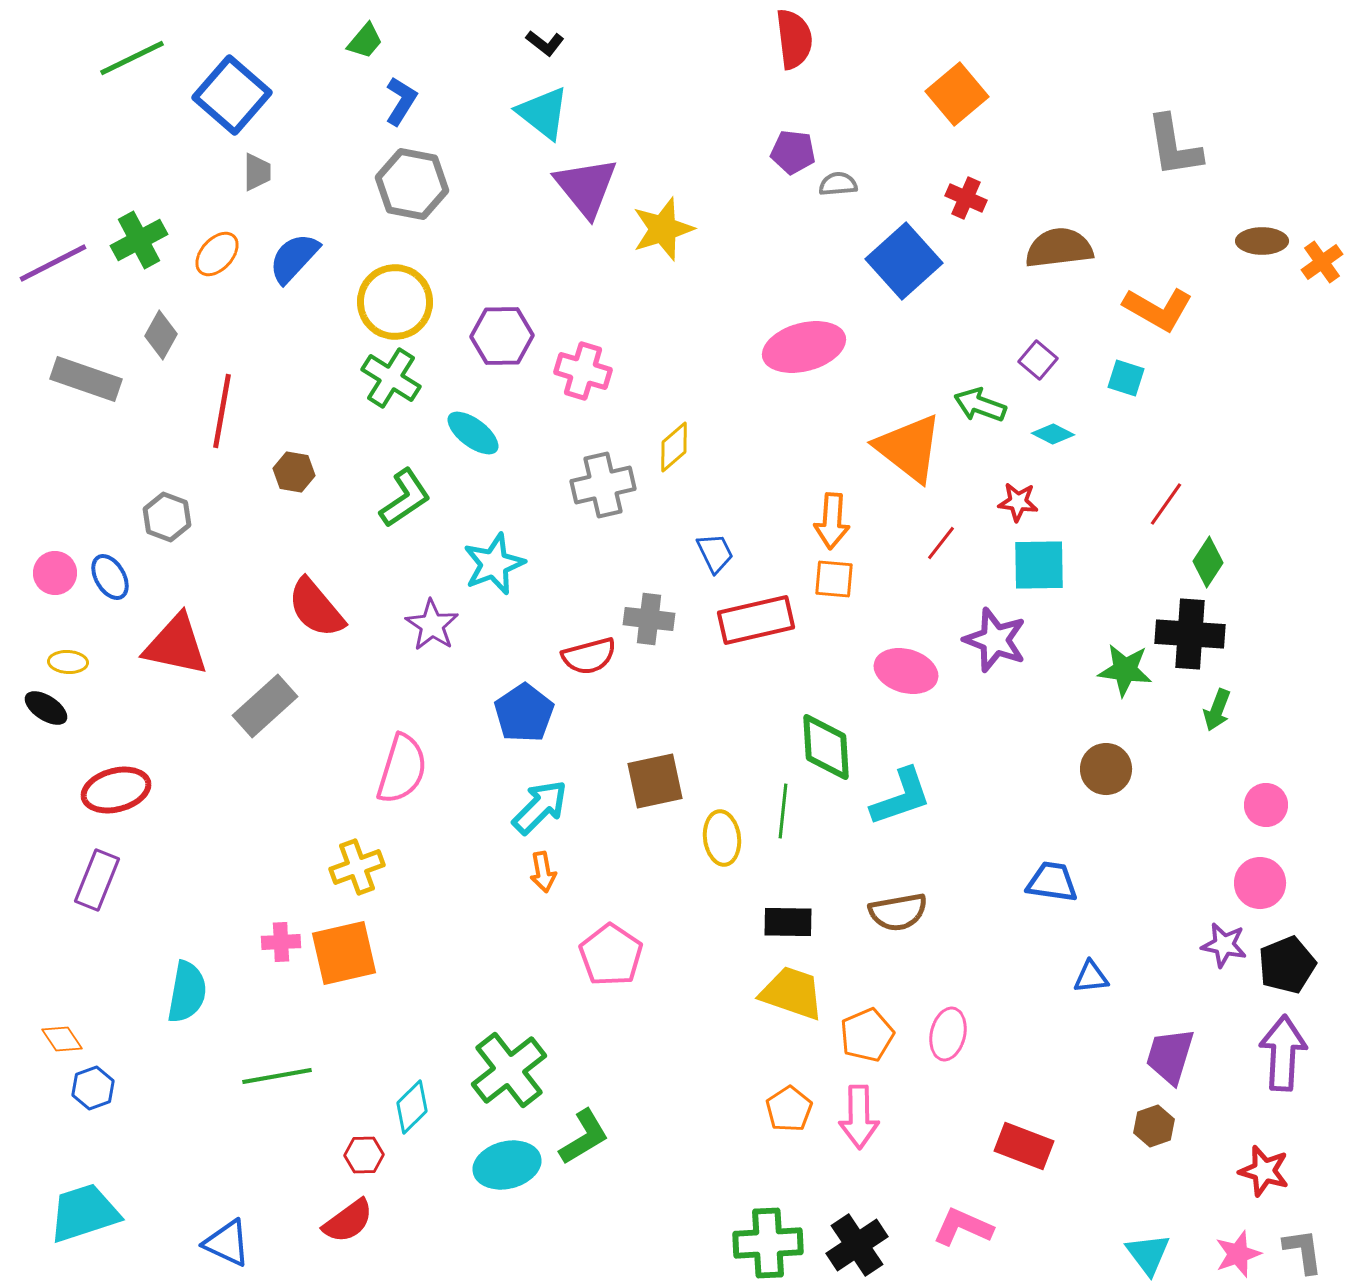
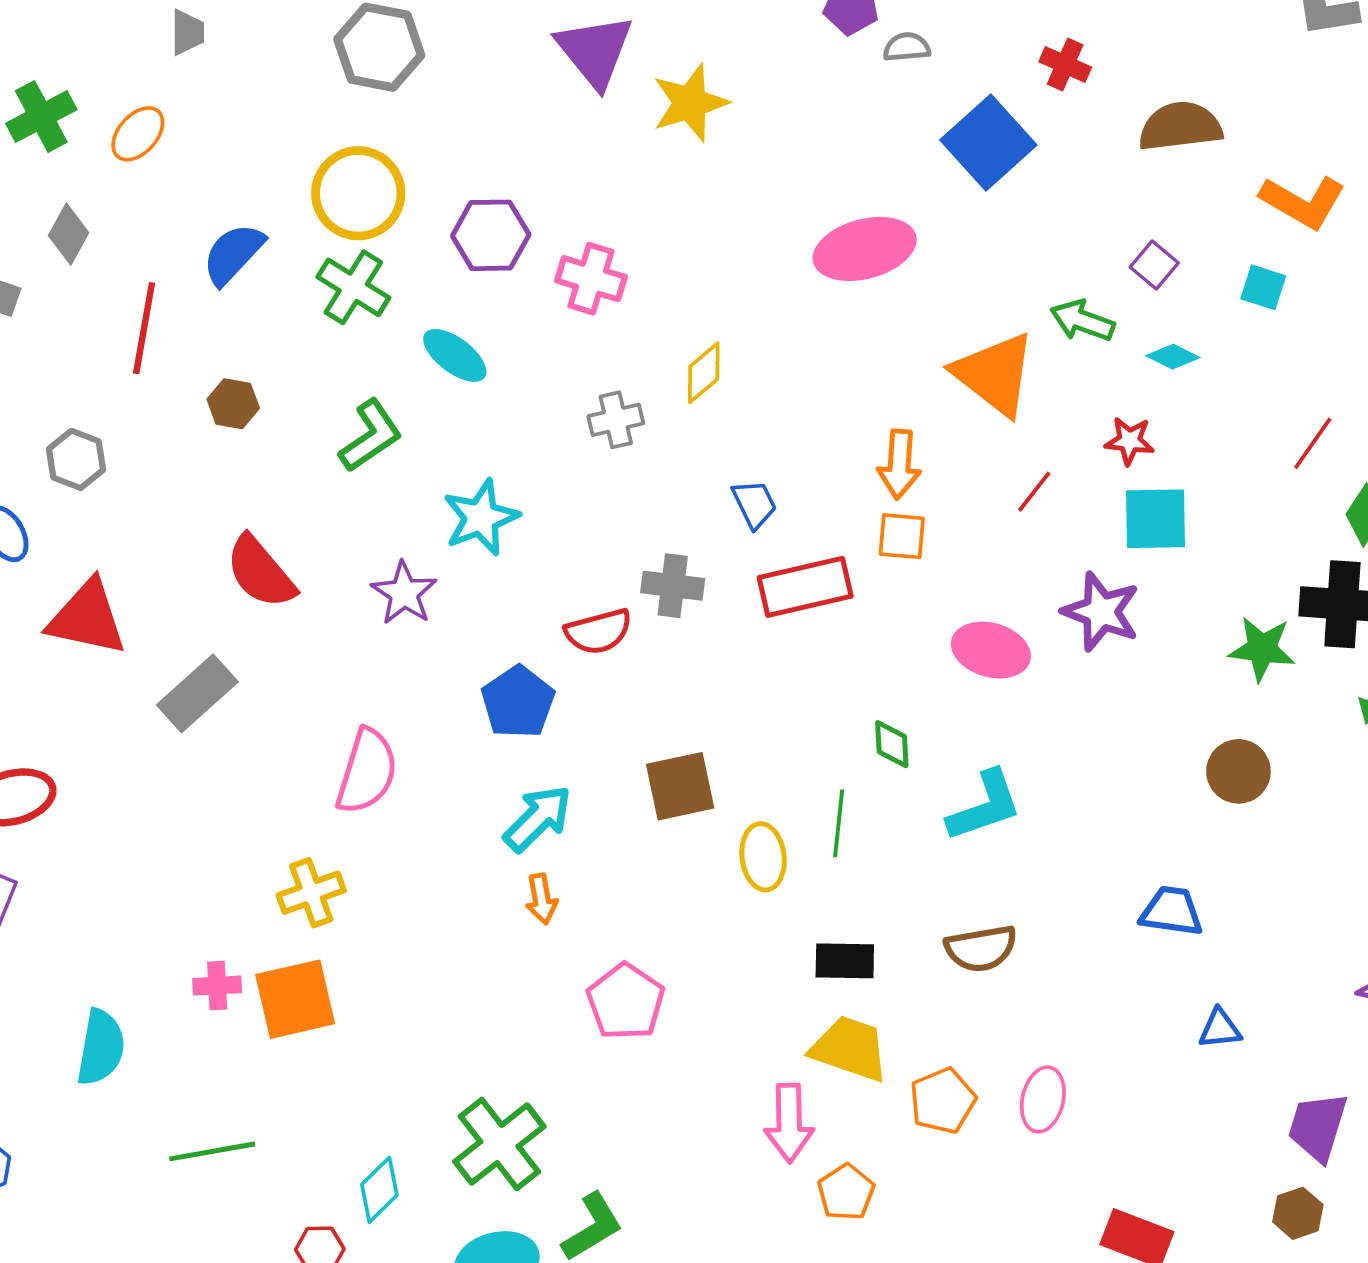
blue semicircle: (294, 258) -> (233, 254), moved
gray cross: (603, 485) -> (616, 420), size x0.7
green diamond: (826, 747) -> (892, 744), size x0.6
pink arrow: (859, 1117) -> (789, 1123), moved

